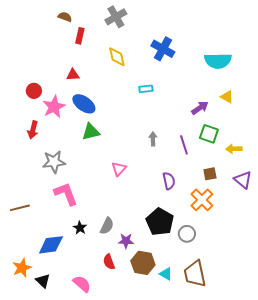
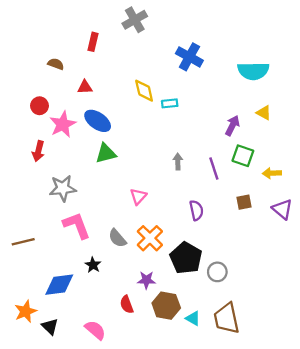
brown semicircle: (65, 17) -> (56, 64), moved
yellow diamond: (117, 57) -> (144, 91), moved
purple arrow: (200, 108) -> (232, 125), turned -30
orange cross: (202, 200) -> (150, 238), moved
gray semicircle: (107, 226) -> (117, 238), moved, turned 114

